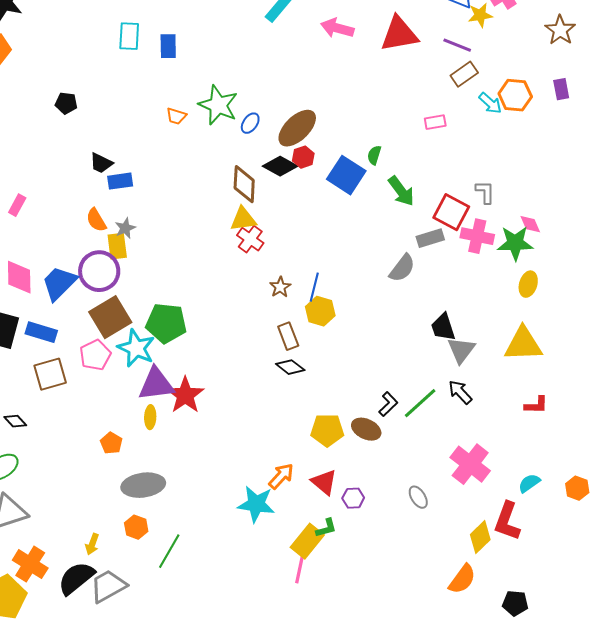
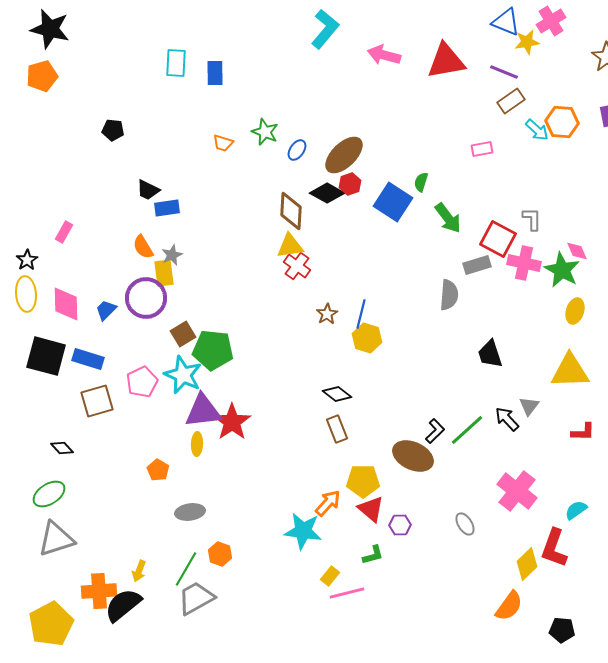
green star: (218, 105) -> (265, 132), size x0.7
green star: (515, 243) -> (562, 270), turned 30
gray semicircle: (402, 268) -> (449, 295), turned -32
blue trapezoid: (59, 283) -> (106, 310), size x0.6
brown square: (110, 317) -> (183, 334), moved, size x0.6
brown rectangle: (288, 336) -> (337, 429), moved
gray triangle: (461, 350) -> (529, 406), moved, size x0.7
brown ellipse: (366, 429) -> (413, 456), size x1.4
yellow pentagon: (327, 430) -> (363, 481), moved
gray ellipse: (143, 485) -> (190, 512), size x0.7
orange hexagon: (136, 527) -> (220, 554), moved
yellow rectangle: (307, 541) -> (330, 576), moved, size x0.6
green line: (169, 551) -> (186, 569), moved
orange cross: (30, 564) -> (99, 591), moved, turned -36
pink line: (300, 566) -> (347, 593), turned 64
gray trapezoid: (108, 586) -> (196, 598), moved

